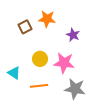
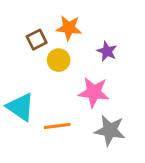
yellow circle: (40, 59) -> (59, 60), moved
cyan triangle: (14, 73) -> (20, 107), size x1.5

